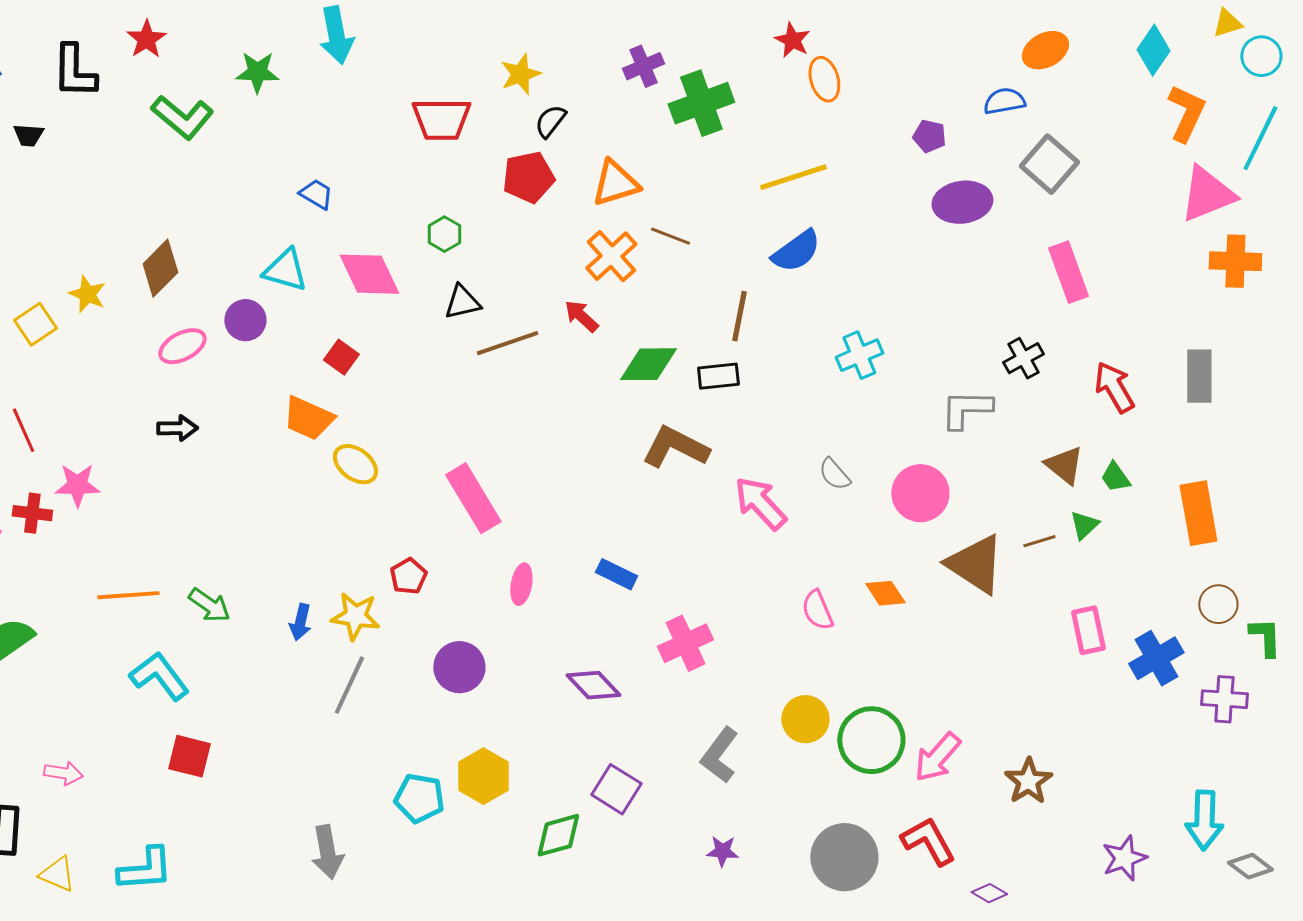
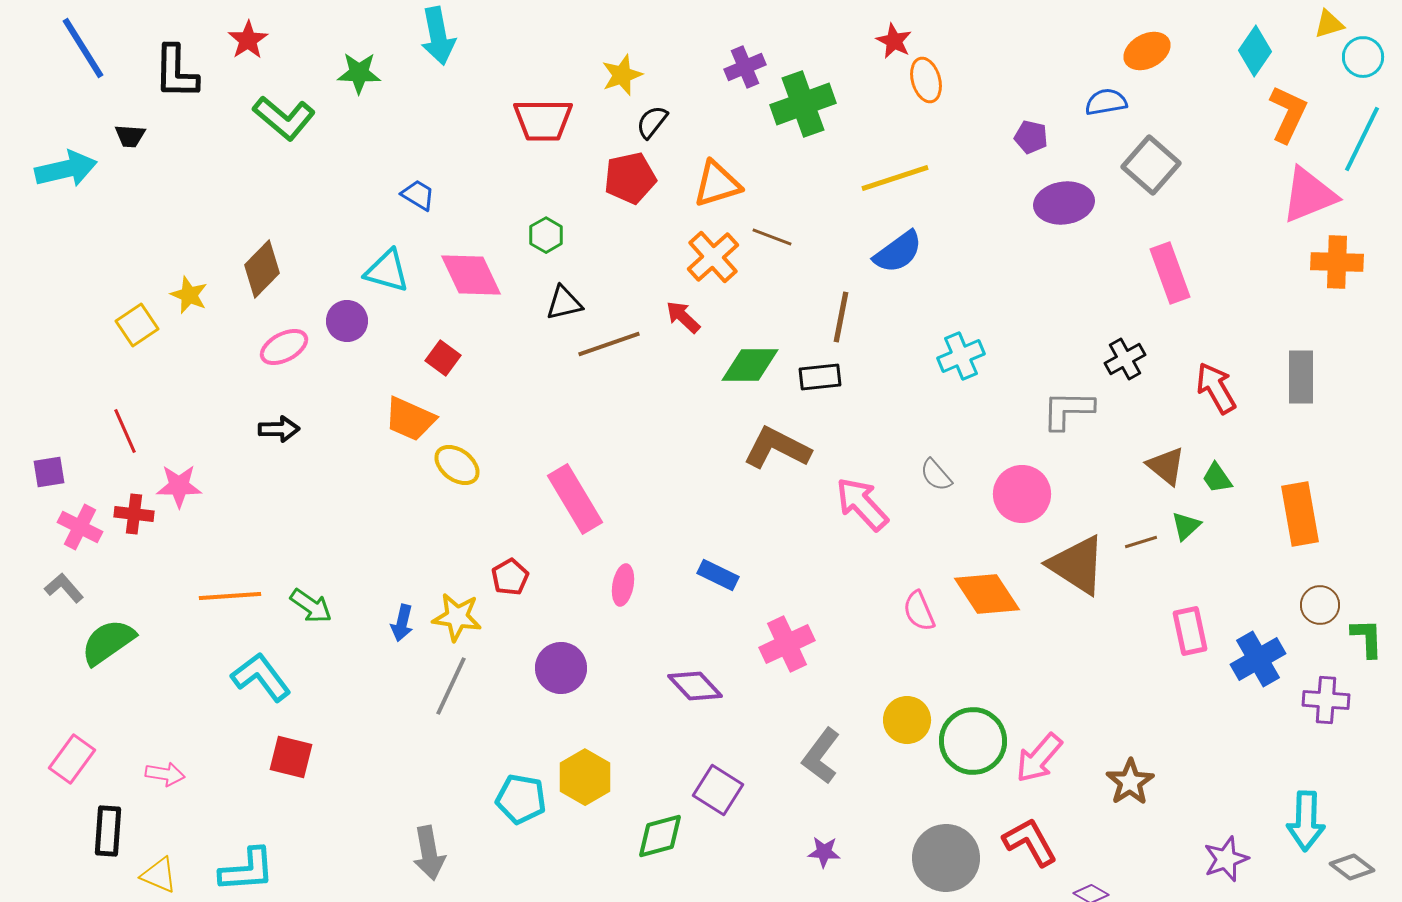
orange diamond: (885, 593) -> (987, 594), size x1.6

